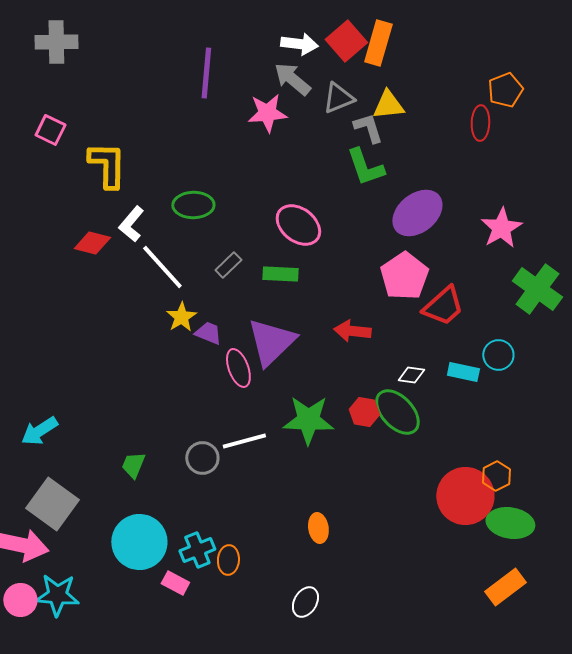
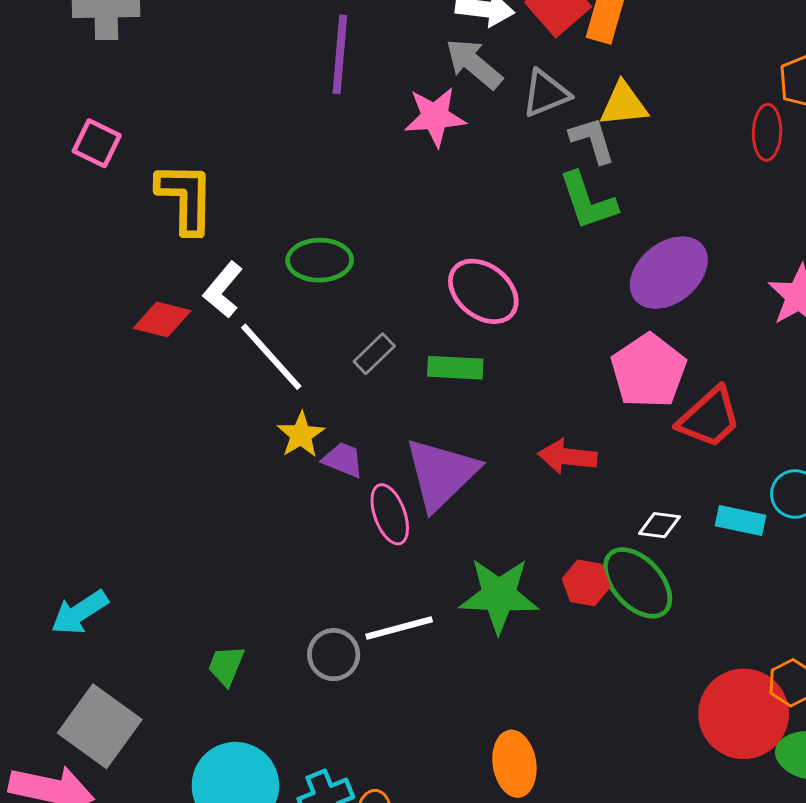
orange ellipse: (318, 528) -> (514, 764), size x1.4

